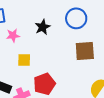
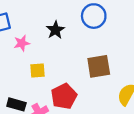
brown square: (85, 51) -> (99, 66), moved

